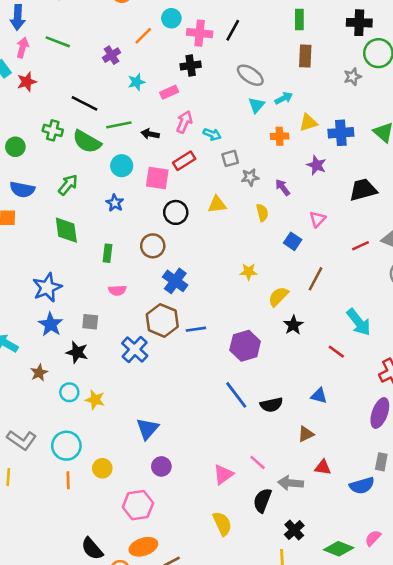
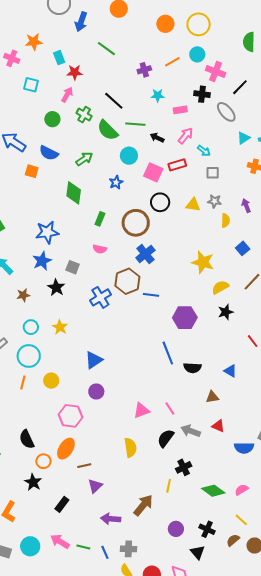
black line: (233, 30) -> (240, 87), moved
pink arrow: (23, 48) -> (67, 95), moved
gray ellipse: (250, 75) -> (226, 112), moved
gray star: (250, 177) -> (215, 201), moved
brown circle: (153, 246) -> (136, 223), size x1.4
yellow star: (249, 272) -> (203, 262), size x1.6
cyan circle: (69, 392) -> (31, 327), moved
orange ellipse: (143, 547) -> (66, 449), turned -55

